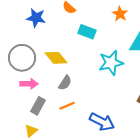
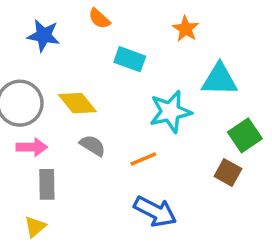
gray semicircle: (65, 83) -> (93, 145), turned -91
gray rectangle: (38, 106) -> (47, 184), turned -30
orange line: (67, 106) -> (143, 159), moved

